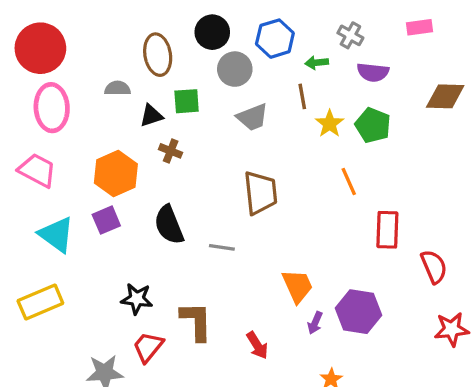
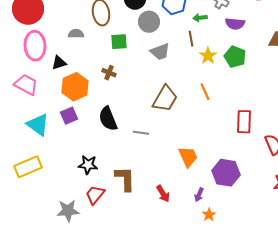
black triangle: (151, 116) -> (59, 63), moved
orange line: (349, 182) -> (205, 92), moved
brown trapezoid: (260, 193) -> (165, 99), turned 36
purple arrow: (315, 323) -> (199, 195), moved

